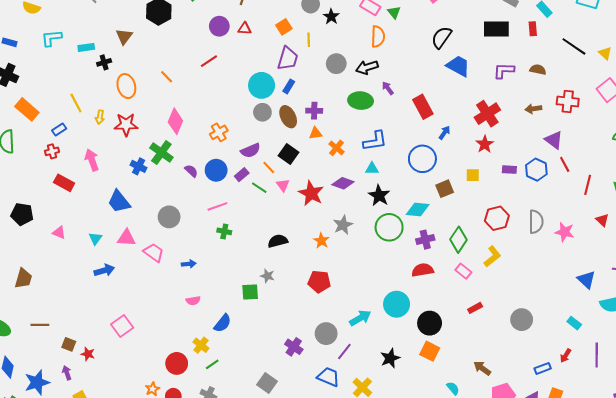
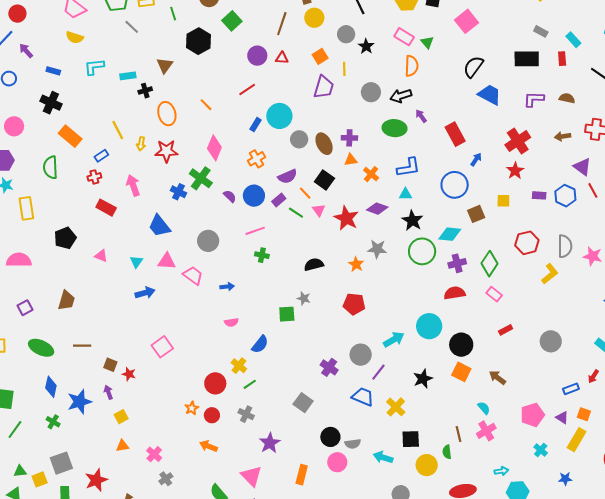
cyan circle: (262, 85) -> (279, 116), moved
blue rectangle: (289, 86) -> (255, 125), moved
black pentagon: (22, 214) -> (65, 238), turned -30
gray star: (343, 225) -> (377, 249), turned 30
yellow L-shape: (492, 256) -> (550, 274), moved
brown arrow: (482, 368) -> (498, 378), moved

